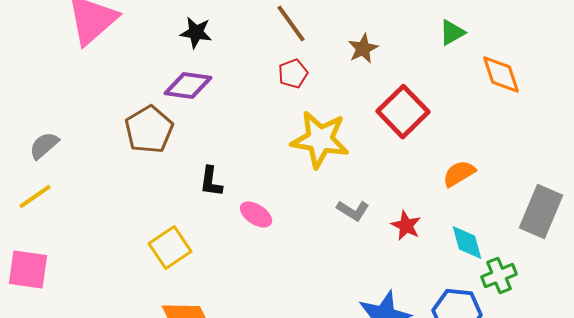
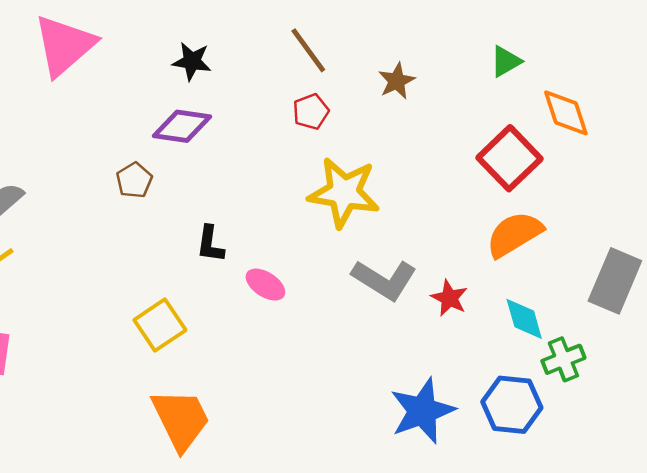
red square: (403, 112) -> (509, 158), moved
brown pentagon: (149, 130) -> (134, 180), size x0.6
orange semicircle: (459, 174) -> (514, 234), size x1.4
gray L-shape: (353, 211) -> (384, 280), size x1.6

